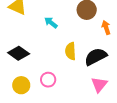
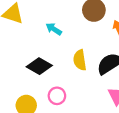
black diamond: (19, 53) -> (39, 66), moved

